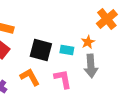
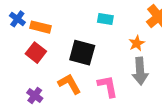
cyan rectangle: (67, 50) -> (105, 19), moved

